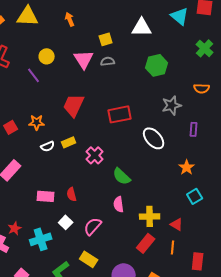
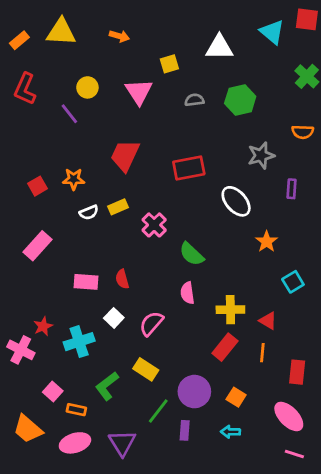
orange arrow: (70, 19) -> (119, 36), turned 128
gray semicircle: (108, 61) -> (194, 100), moved
orange star: (187, 167) -> (267, 242), moved

